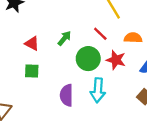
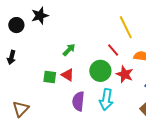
green arrow: (64, 38) -> (69, 50), moved
red triangle: (32, 43) -> (68, 75), moved

